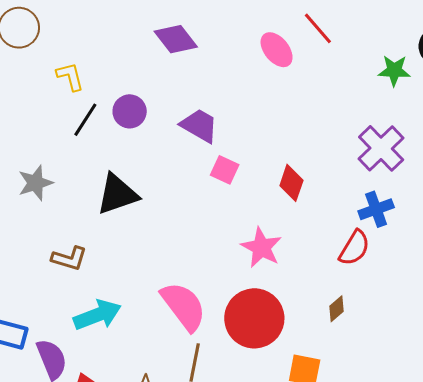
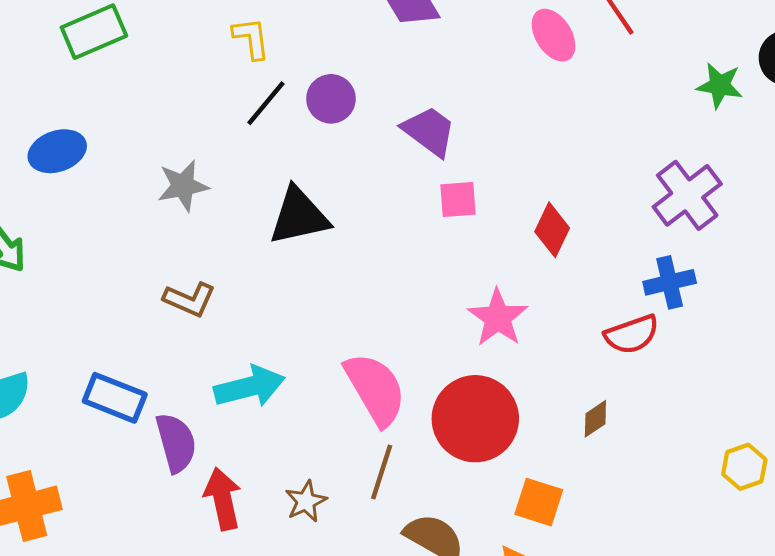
pink square: (225, 170) -> (458, 200), turned -36
red semicircle: (354, 248) -> (632, 334), turned 33
brown L-shape: (69, 258) -> (190, 300), moved

